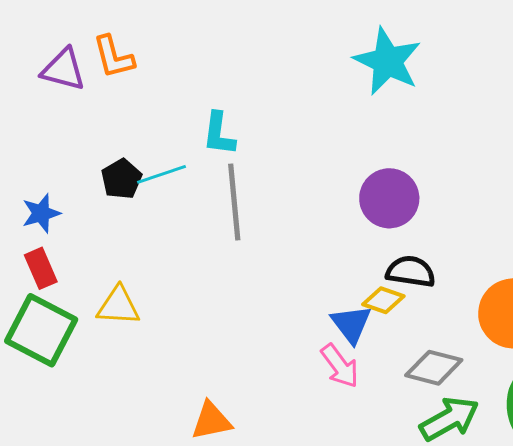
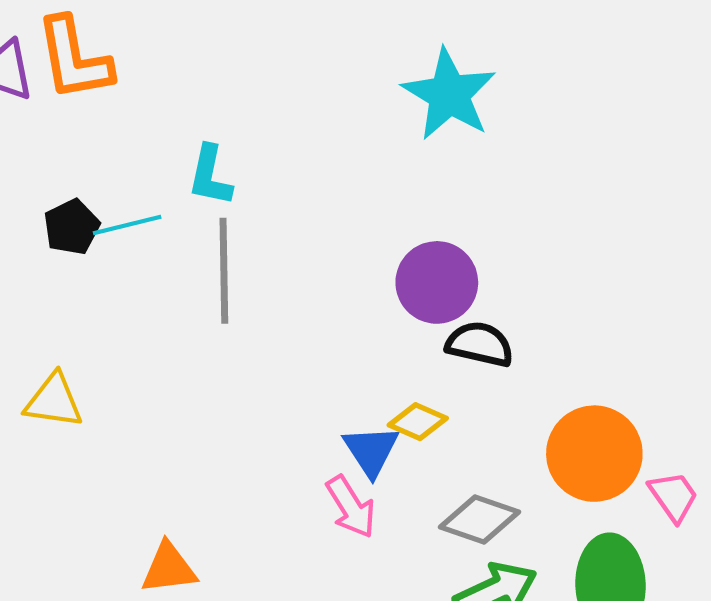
orange L-shape: (114, 57) -> (74, 59), size x1.4
black semicircle: (411, 272) -> (480, 344), moved

